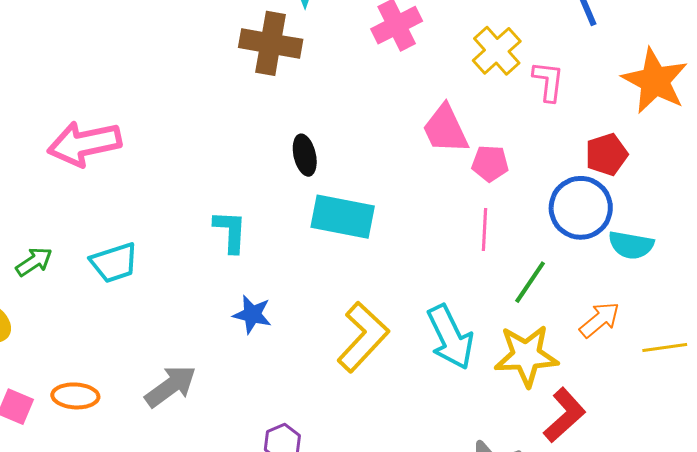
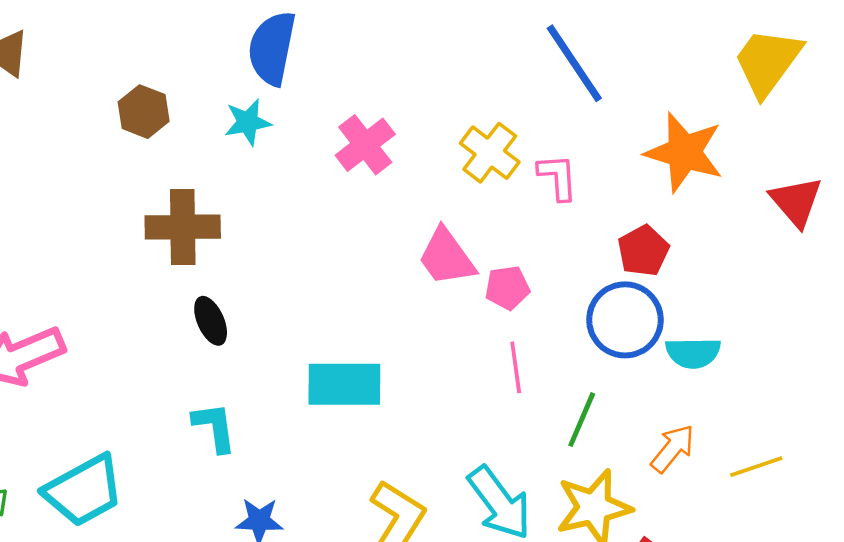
brown cross: (271, 43) -> (183, 227), moved
black ellipse: (305, 155) -> (211, 321), moved
cyan trapezoid: (114, 263) -> (84, 491), size x1.4

